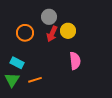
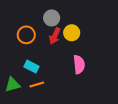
cyan rectangle: (17, 63) -> (32, 67), moved
green triangle: (12, 80) -> (13, 85), turned 42

